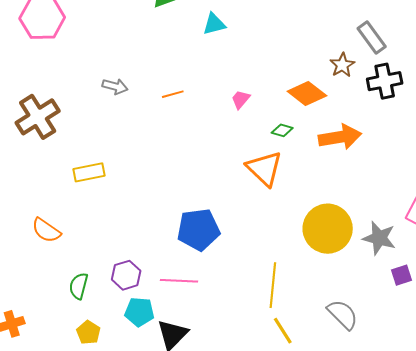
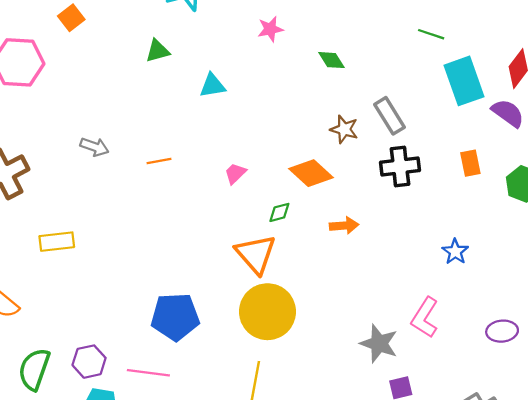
brown star: (342, 65) -> (344, 129), moved, turned -30
green diamond: (282, 130) -> (279, 212), turned -35
orange arrow: (340, 137) -> (344, 226), size x0.6
yellow circle: (328, 229) -> (267, 312), moved
green semicircle: (79, 286) -> (34, 369), size x1.4

